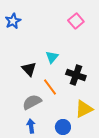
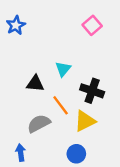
black triangle: (29, 69) -> (35, 84), turned -42
yellow triangle: (84, 109) -> (85, 121), moved
blue arrow: (31, 126) -> (21, 153), moved

